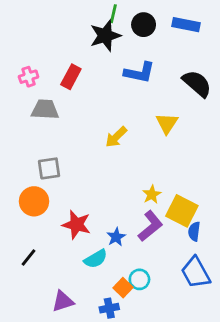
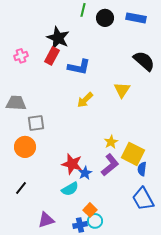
black star: (105, 36) -> (58, 38), moved, turned -30
blue L-shape: (139, 73) -> (79, 67), moved
gray trapezoid: (45, 110) -> (16, 103), moved
red star: (76, 225) -> (72, 164), moved
cyan circle: (139, 279) -> (95, 221), moved

